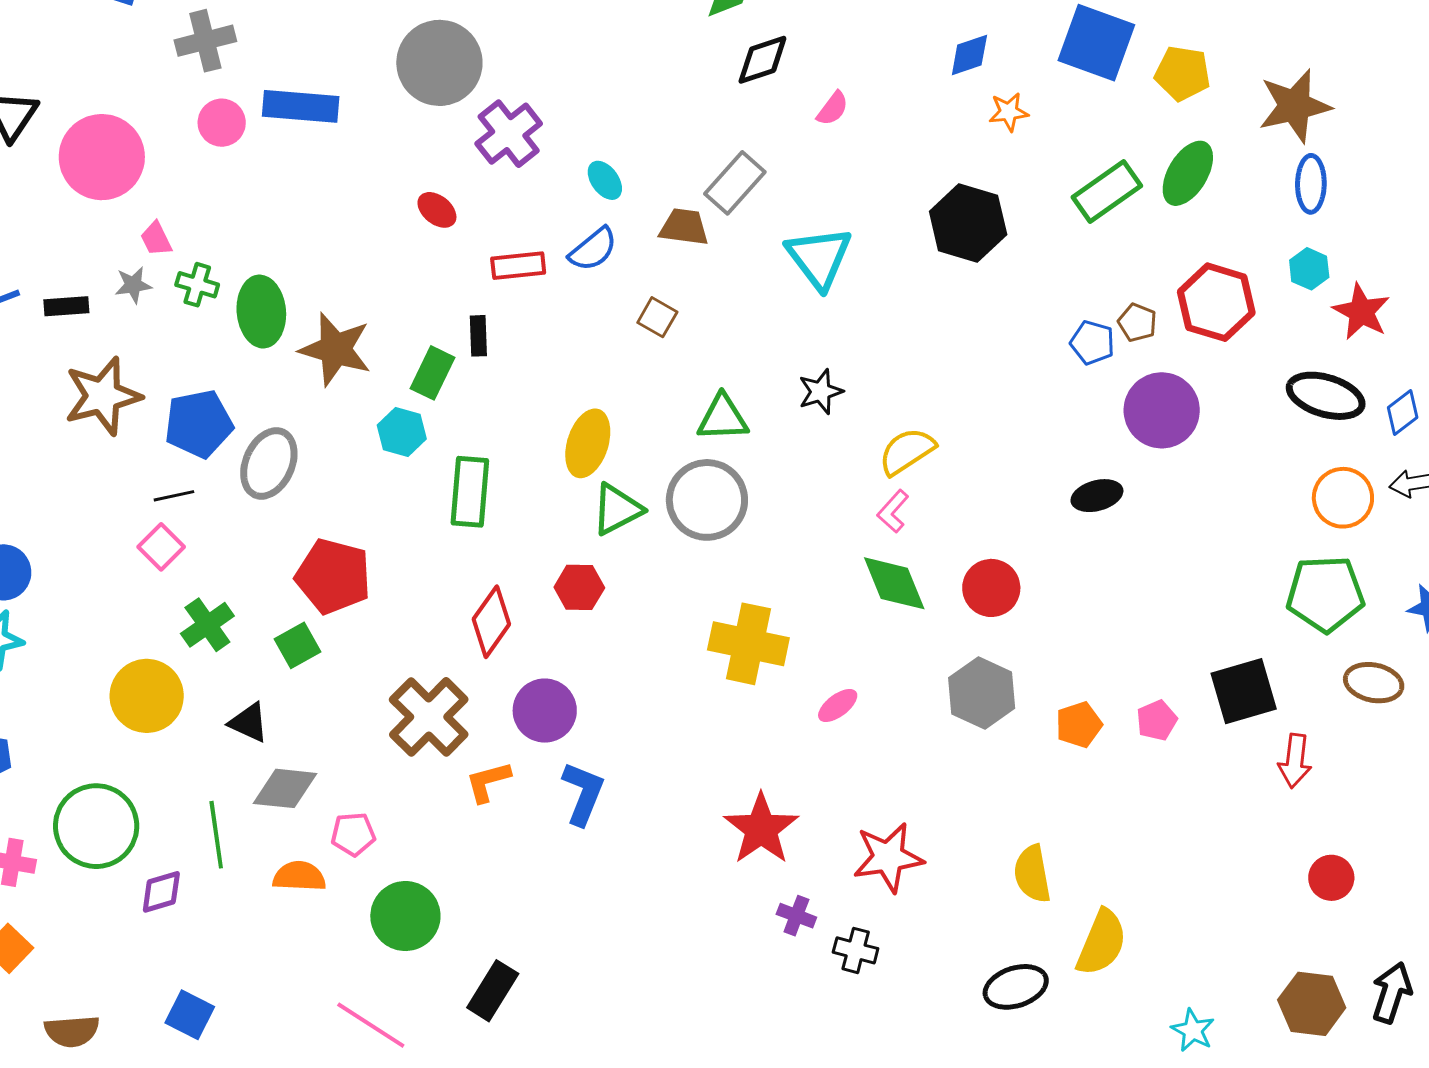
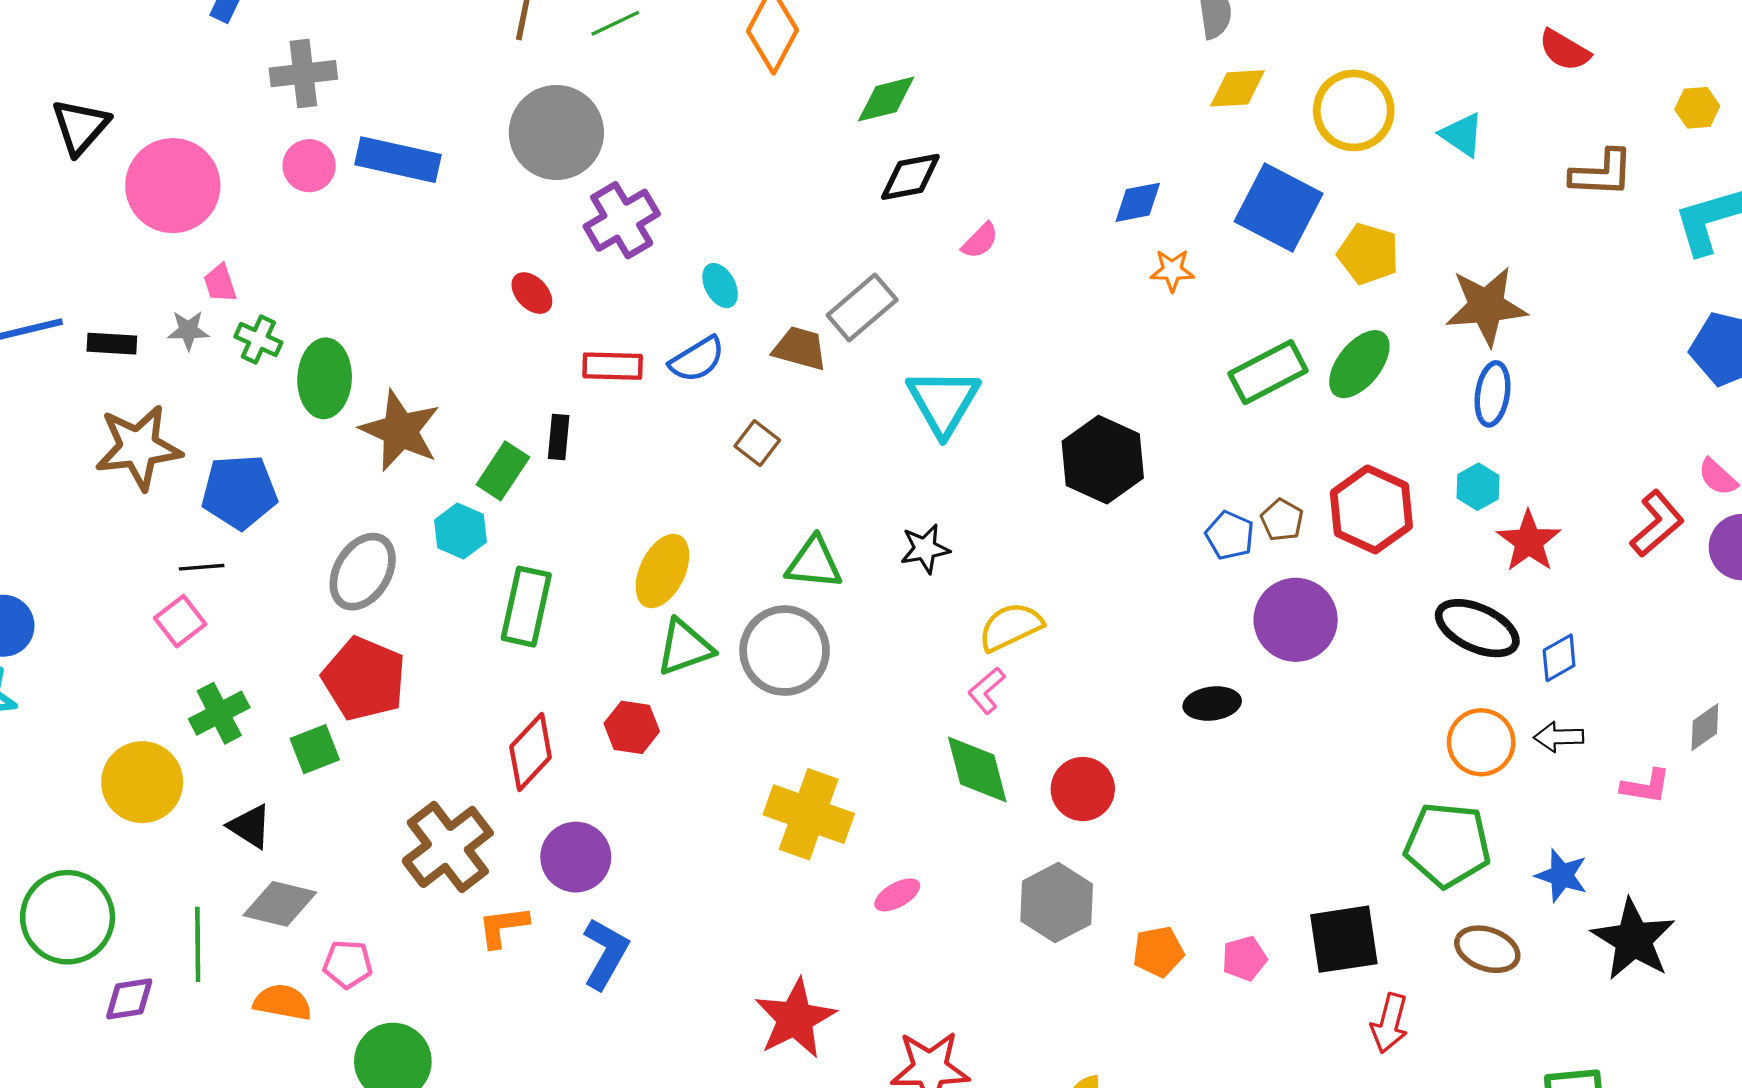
black hexagon: (968, 223) -> (1103, 460), moved
gray ellipse: (269, 463) -> (363, 572), moved

